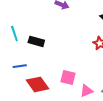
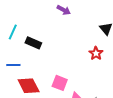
cyan line: (14, 33) -> (13, 32), turned 35

